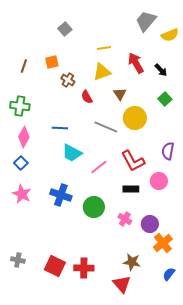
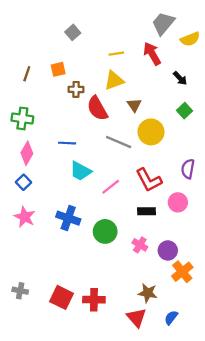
red arrow: (136, 63) -> (152, 54), moved
brown cross: (68, 80) -> (76, 89), turned -32
red semicircle: (87, 97) -> (97, 108), size x1.6
blue semicircle: (169, 274) -> (171, 318), moved

